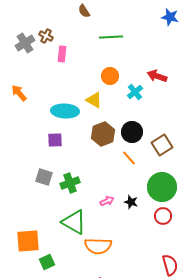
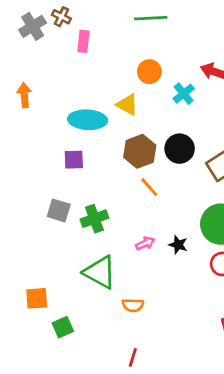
orange arrow: (19, 93) -> (24, 95), turned 36
orange line: (129, 158) -> (149, 187), moved
orange square: (28, 241) -> (37, 298), size x0.7
orange semicircle: (98, 246) -> (133, 305), size x0.6

